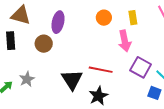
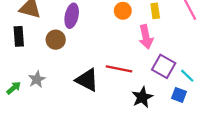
black triangle: (72, 80) -> (87, 80), turned -30
black star: (98, 96) -> (142, 97), moved

